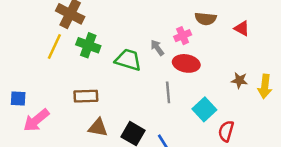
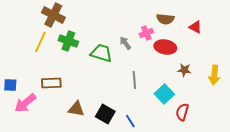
red ellipse: (186, 63) -> (165, 47), moved
brown star: (239, 80) -> (184, 70), moved
brown rectangle: (86, 96) -> (51, 83), moved

